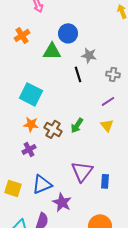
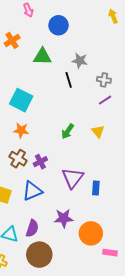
blue circle: (68, 33) -> (59, 25), moved
purple line: (108, 101) -> (105, 100), moved
brown cross: (53, 129) -> (18, 159), moved
purple cross: (29, 149) -> (40, 162), moved
purple star: (62, 202) -> (64, 218), moved, turned -30

